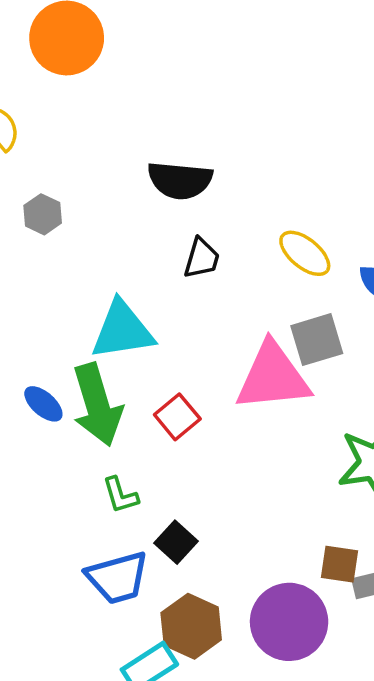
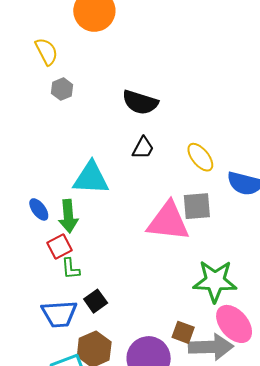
gray hexagon: (43, 214) -> (62, 89), moved
green arrow: (97, 405) -> (68, 216), size x0.7
red square: (177, 417) -> (59, 247), moved

